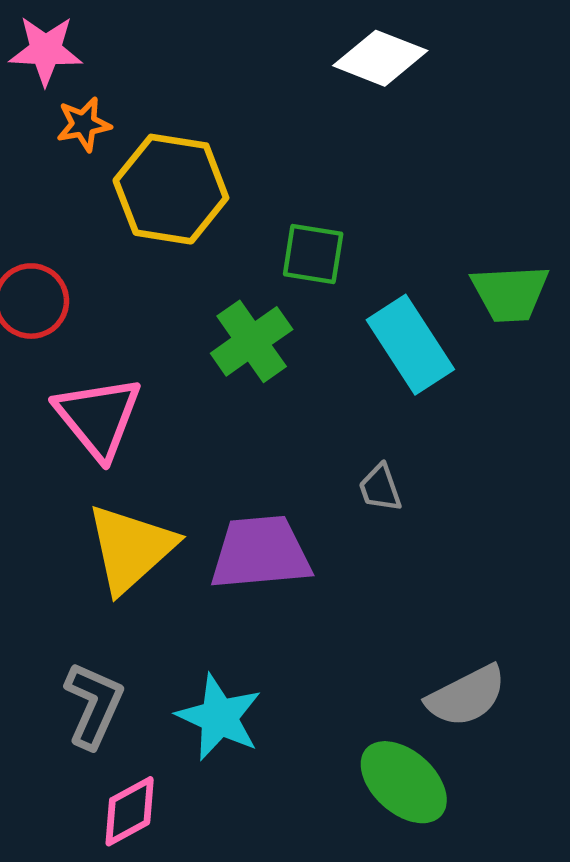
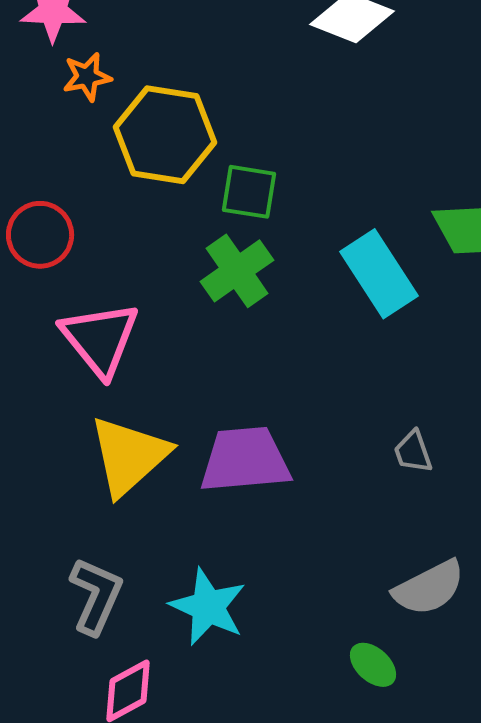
green square: (313, 254) -> (249, 192), moved
gray trapezoid: (380, 488) -> (413, 452), moved
green ellipse: (404, 782) -> (373, 665), size x0.6

